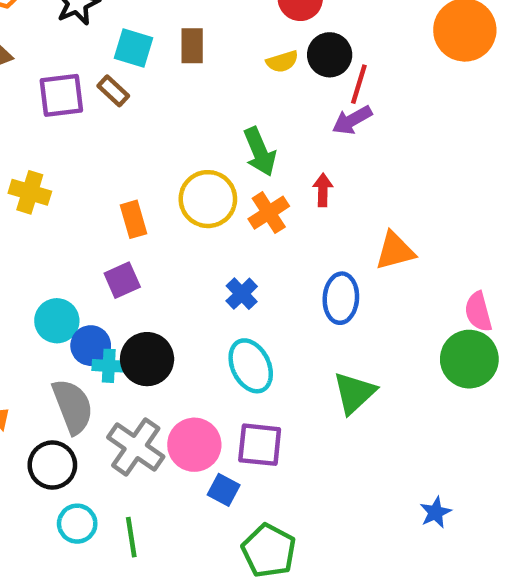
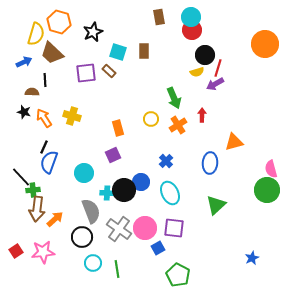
yellow semicircle: (282, 62) -> (197, 72), moved
yellow circle: (208, 199) -> (151, 119), size x0.6
blue circle: (91, 346) -> (141, 182), moved
blue square: (224, 490) -> (158, 248), turned 32

